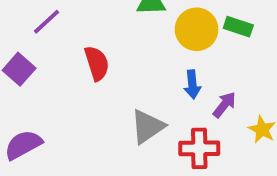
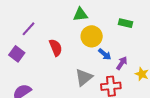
yellow circle: (197, 29) -> (92, 36), moved
blue arrow: (192, 84) -> (105, 54), turned -40

